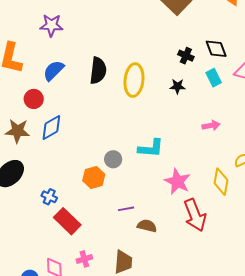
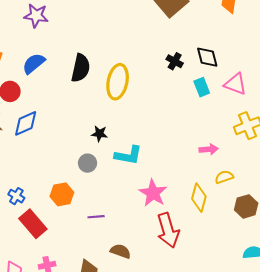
black star: (178, 86) -> (99, 134), moved
pink arrow: (211, 126) -> (209, 149), moved
orange hexagon: (94, 178) -> (62, 194), moved
brown semicircle: (147, 226) -> (120, 251), moved

